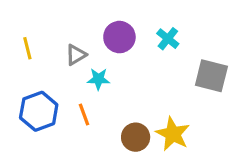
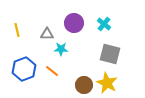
gray triangle: (76, 55) -> (47, 34), turned 32
gray square: (211, 76) -> (110, 54), moved
orange line: (84, 115) -> (52, 71), turned -32

